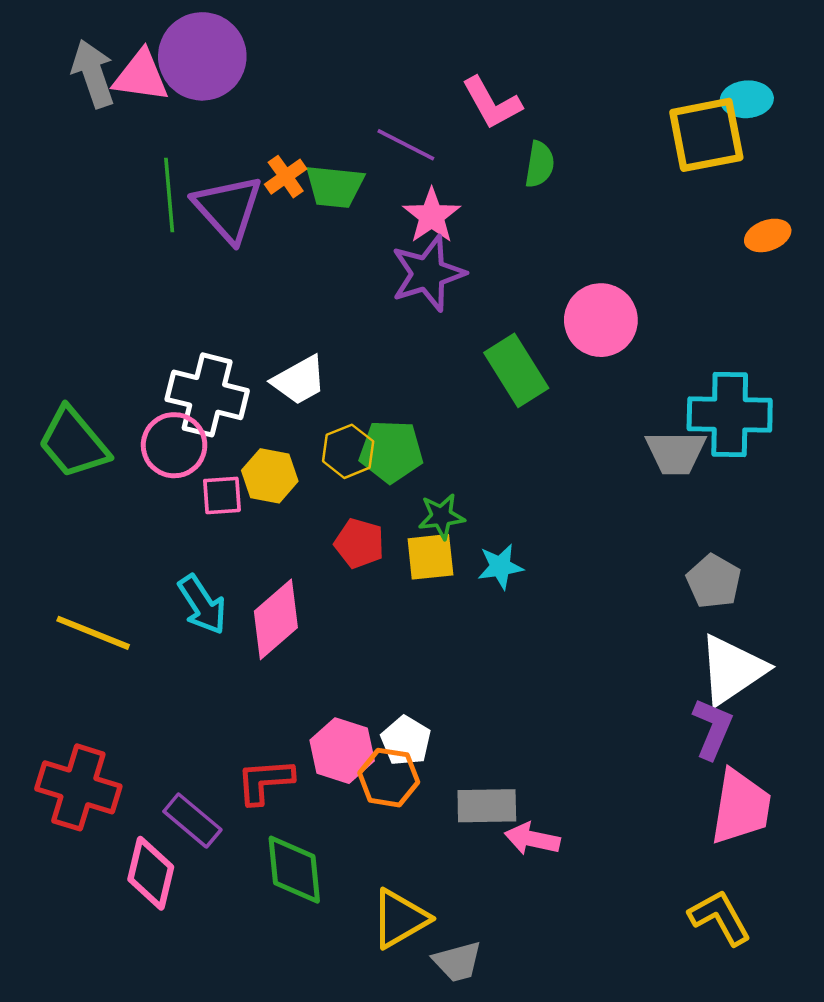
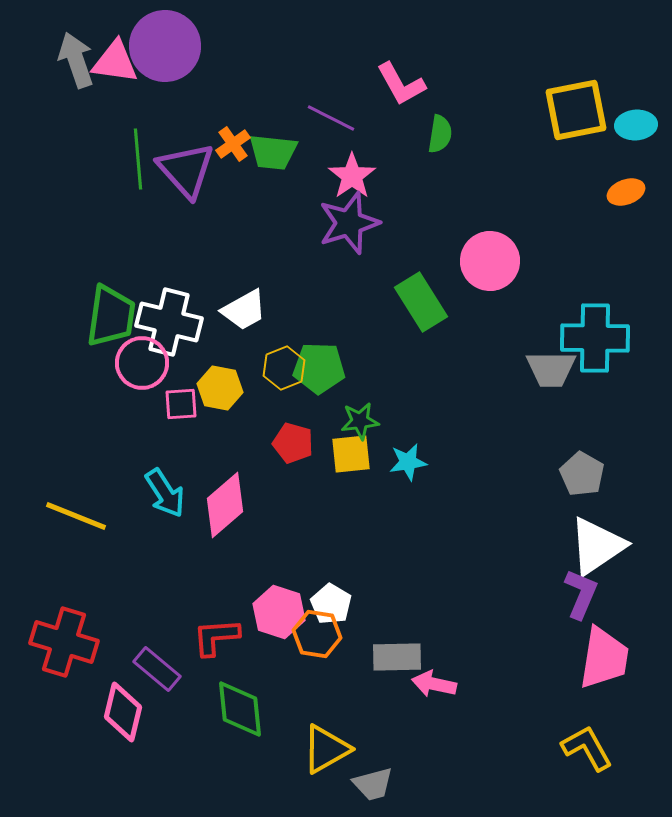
cyan ellipse: (747, 99) -> (636, 125), moved
green trapezoid: (73, 443) -> (111, 316), moved, turned -132

